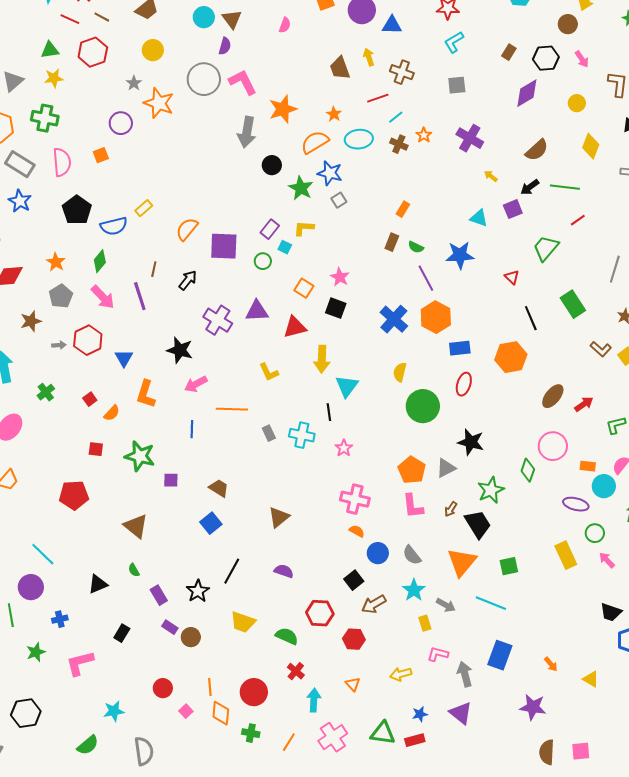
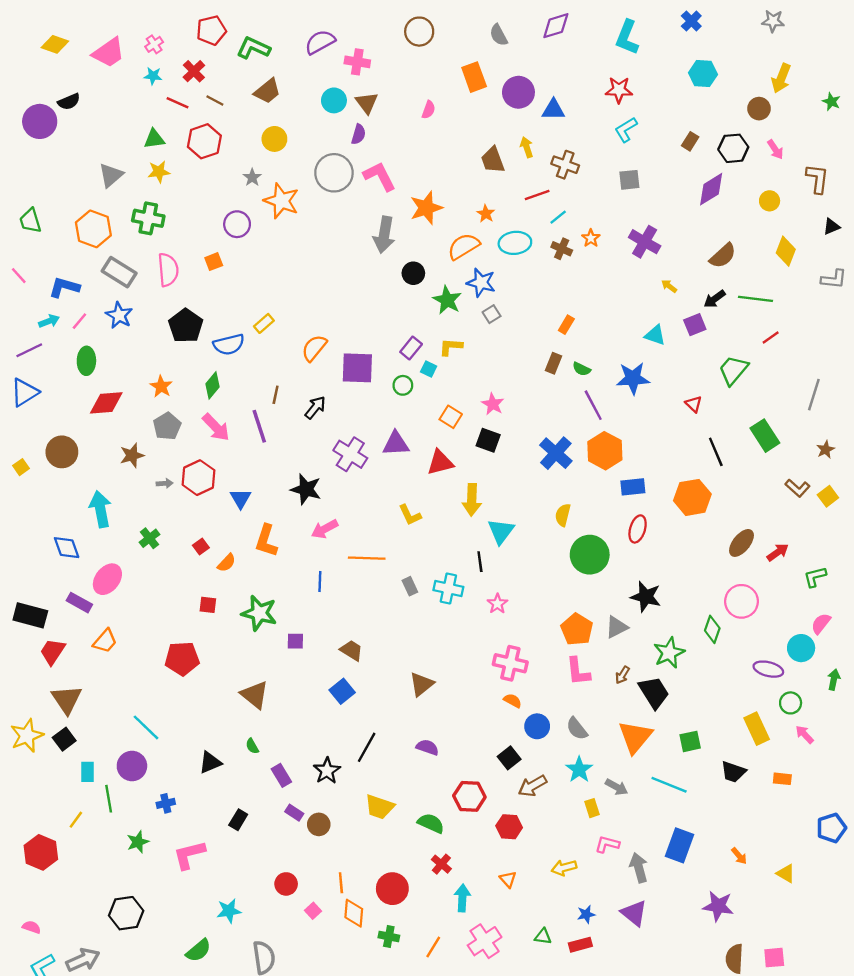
orange rectangle: (588, 466) -> (782, 779), moved
black trapezoid: (611, 612) -> (733, 772), moved
green triangle: (383, 733) -> (543, 936), size x0.6

